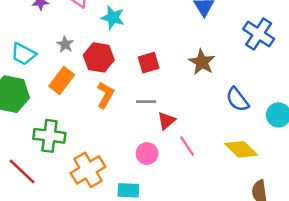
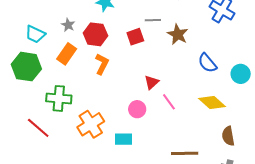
gray line: (146, 102) -> (153, 20), moved

